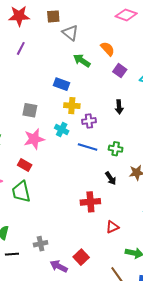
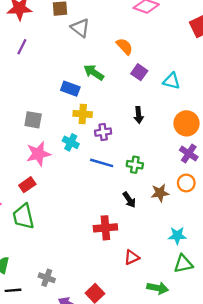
green arrow: (82, 61) -> (94, 72), moved
red rectangle: (25, 165) -> (27, 185), turned -64
gray cross: (41, 244) -> (47, 278), turned 32

